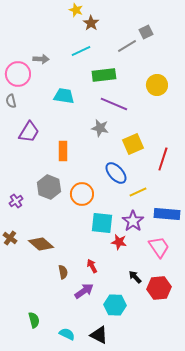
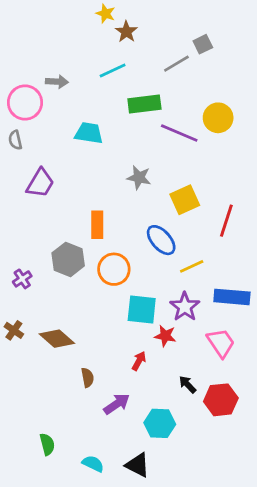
purple line: (114, 104) -> (179, 133), moved
orange rectangle: (63, 151) -> (97, 225), moved
red arrow: (92, 266) -> (139, 361), moved, turned 56

